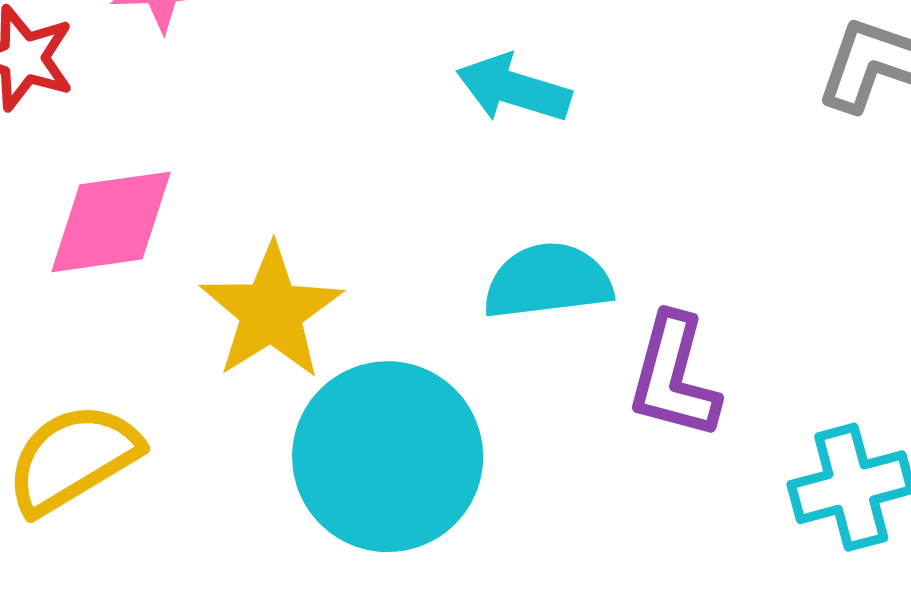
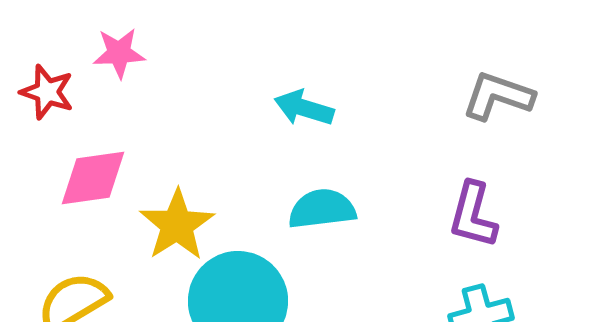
purple L-shape: (674, 377) -> (473, 215), moved

